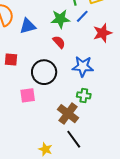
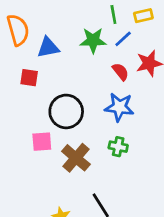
red semicircle: (59, 42) -> (121, 72), moved
red square: (11, 59) -> (29, 78), moved
brown cross: (68, 114) -> (76, 158), moved

